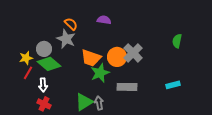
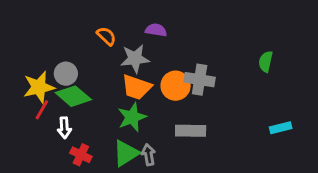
gray star: (66, 39) -> (135, 59), moved, turned -30
gray cross: (133, 53) -> (200, 80), turned -36
yellow star: (26, 58) -> (39, 87), size x1.5
green star: (100, 73) -> (132, 117), moved
cyan rectangle: (173, 85) -> (281, 128), moved
red cross: (44, 104) -> (81, 155), moved

